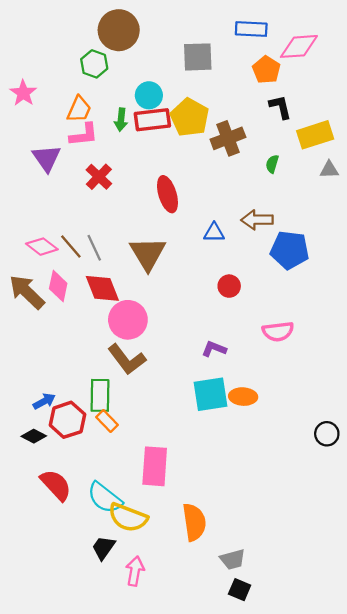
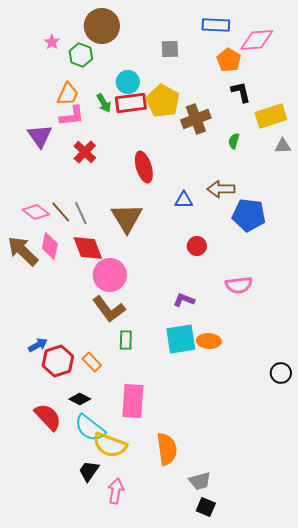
gray square: (198, 57) -> (170, 49), size x0.7
pink star: (23, 93) -> (52, 42), moved, size x0.7
green arrow: (121, 120) -> (104, 103), turned -36
green rectangle: (100, 395) -> (126, 340), moved, size x0.7
black diamond: (34, 436) -> (80, 399), moved

